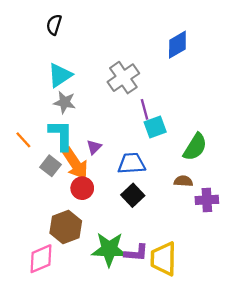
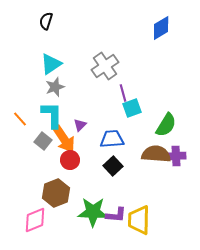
blue diamond: (177, 45) -> (161, 28), moved
gray star: (65, 102) -> (55, 87), turned -30
brown semicircle: (183, 181) -> (156, 154), size x1.8
purple cross: (207, 200) -> (176, 156), moved

